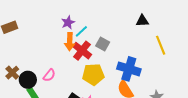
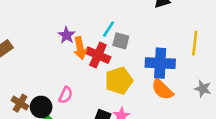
purple star: (68, 22) -> (66, 35), moved
cyan line: (81, 31) -> (109, 29), moved
yellow line: (161, 45) -> (195, 43), moved, turned 42

